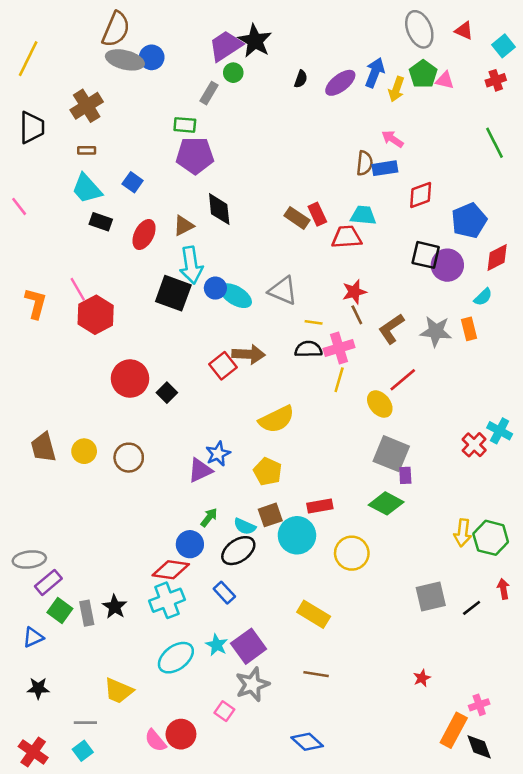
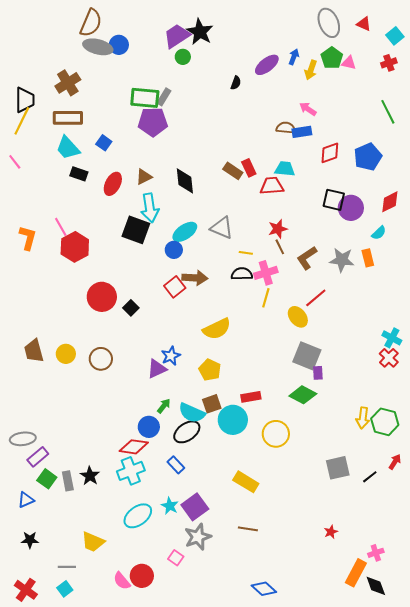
yellow line: (28, 59) -> (22, 121), moved
blue arrow: (375, 73) -> (294, 57), size x0.7
black semicircle: (301, 79) -> (236, 83), moved
gray rectangle: (209, 93) -> (164, 97), moved
green rectangle: (185, 125) -> (145, 98), size x1.6
brown rectangle: (87, 150) -> (68, 118), size x2.0
brown semicircle: (365, 163) -> (286, 128), turned -90
black diamond: (219, 209) -> (185, 181), moved
blue pentagon: (469, 220) -> (368, 157), moved
blue circle: (215, 288) -> (174, 250), moved
cyan ellipse: (236, 296) -> (185, 232), turned -65
red cross: (474, 445) -> (389, 358), moved
cyan semicircle: (245, 526) -> (192, 413), size x1.5
red arrow: (503, 589) -> (395, 462), turned 42
blue diamond: (307, 742) -> (264, 589), moved

